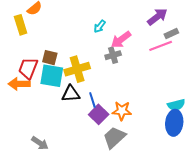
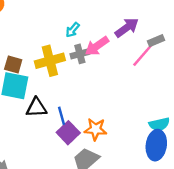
purple arrow: (157, 17) -> (127, 28), moved
pink line: (161, 46) -> (143, 55), turned -30
gray cross: (113, 55) -> (80, 54), moved
yellow cross: (77, 69) -> (50, 61), moved

